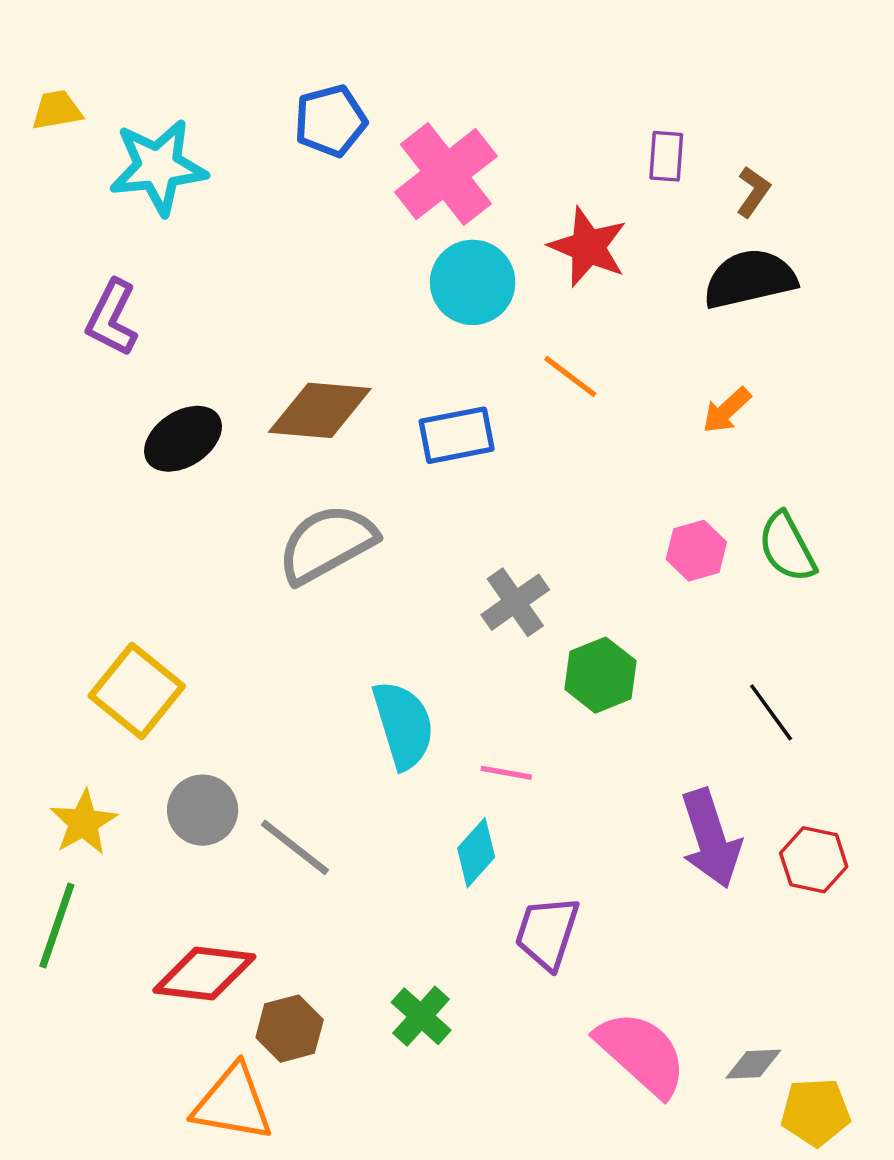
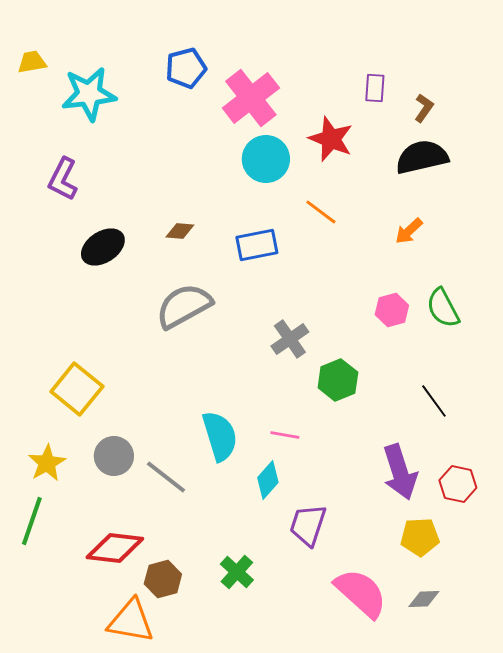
brown diamond: (320, 410) -> (180, 231), size x0.5
cyan semicircle: (403, 725) -> (220, 436), moved
yellow pentagon: (815, 1112) -> (420, 537), moved

